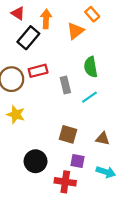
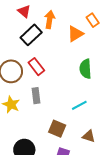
red rectangle: (38, 71) -> (36, 67), turned 60
gray rectangle: (65, 85) -> (36, 96), moved
cyan line: (89, 97) -> (79, 105), moved

